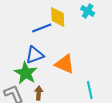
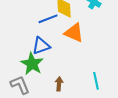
orange triangle: (65, 64) -> (74, 33), moved
brown arrow: (39, 93) -> (59, 84), moved

